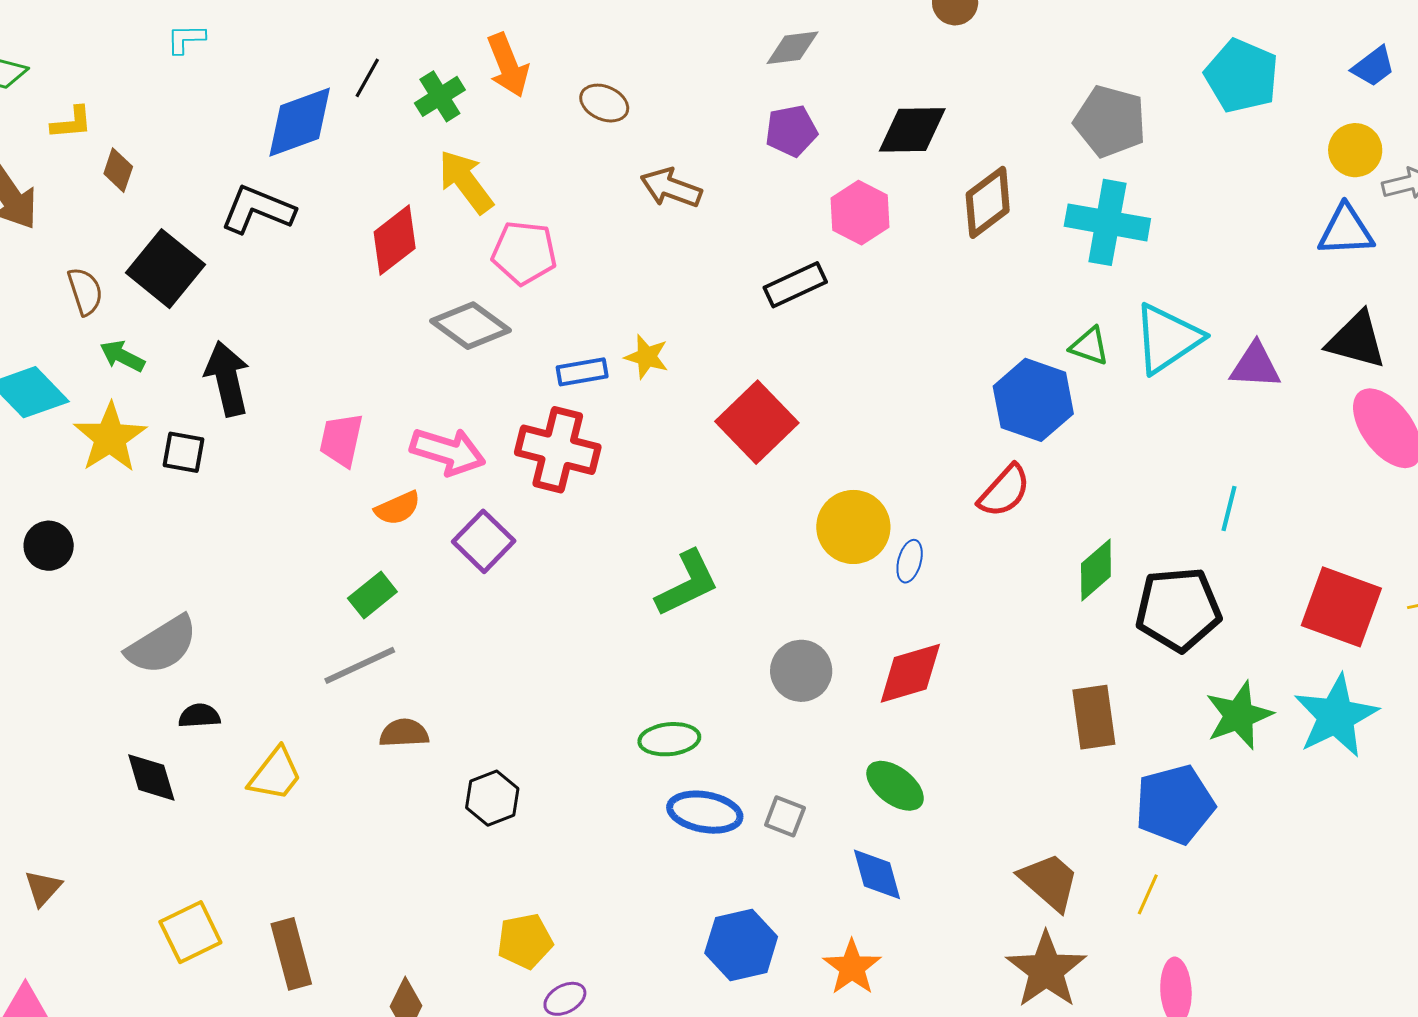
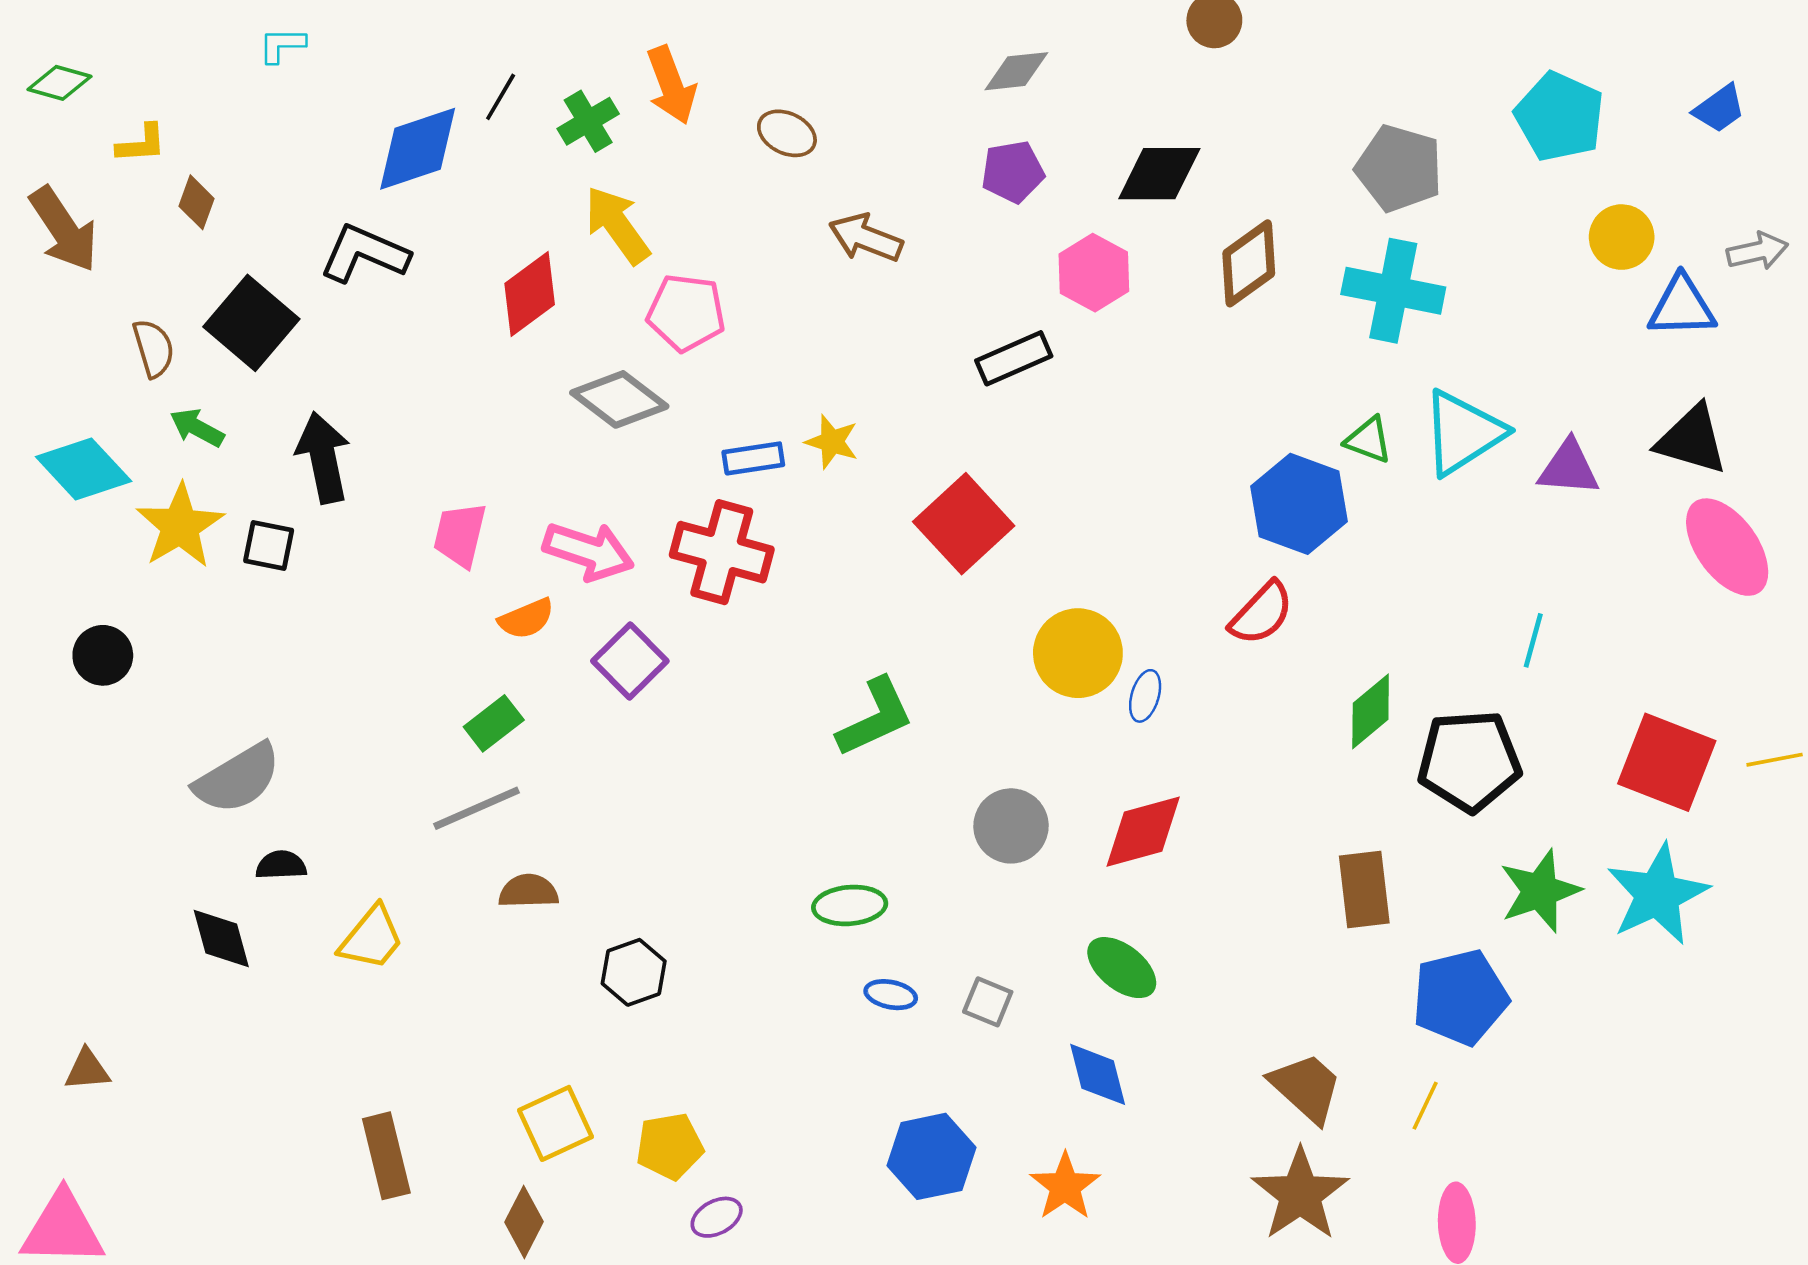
yellow circle: (1355, 150) -> (1622, 237), moved
blue ellipse: (705, 812) -> (891, 995), size x0.6
brown triangle: (43, 888) -> (87, 1070), turned 42
yellow square: (190, 932) -> (556, 1123), moved

